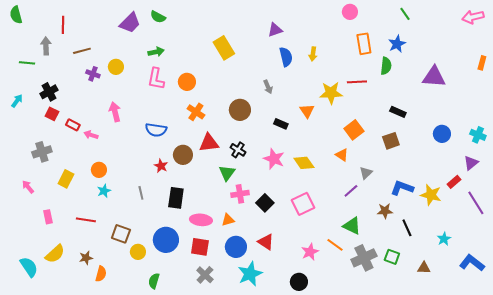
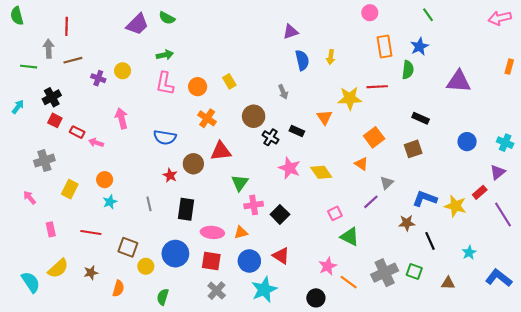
yellow rectangle: (224, 48) -> (229, 81), moved, size x0.6
brown line: (82, 51) -> (73, 60), moved
black cross: (238, 150) -> (270, 137), moved
pink square: (303, 204) -> (335, 213), moved, size x0.6
green triangle: (352, 226) -> (350, 237), moved
orange line: (335, 245) -> (349, 282), moved
orange semicircle: (101, 274) -> (118, 288), moved

